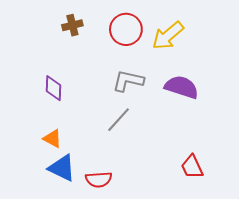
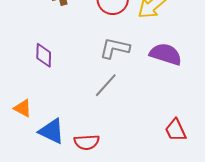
orange triangle: (52, 139) -> (23, 108), moved

